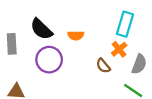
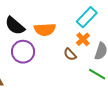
cyan rectangle: (125, 24) -> (87, 17), turned 30
orange semicircle: (76, 36) -> (45, 30), size x1.5

